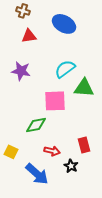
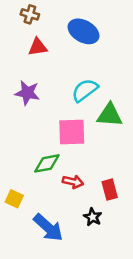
red arrow: (52, 151) -> (73, 182), moved

